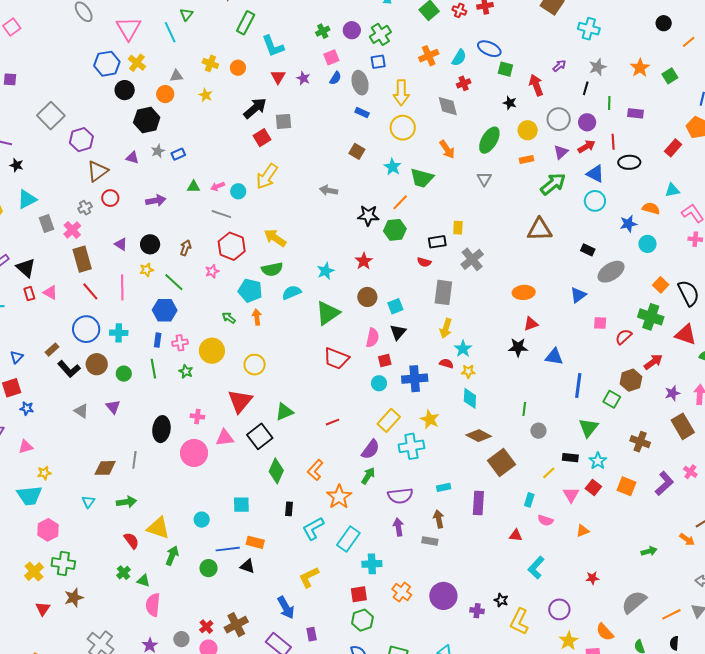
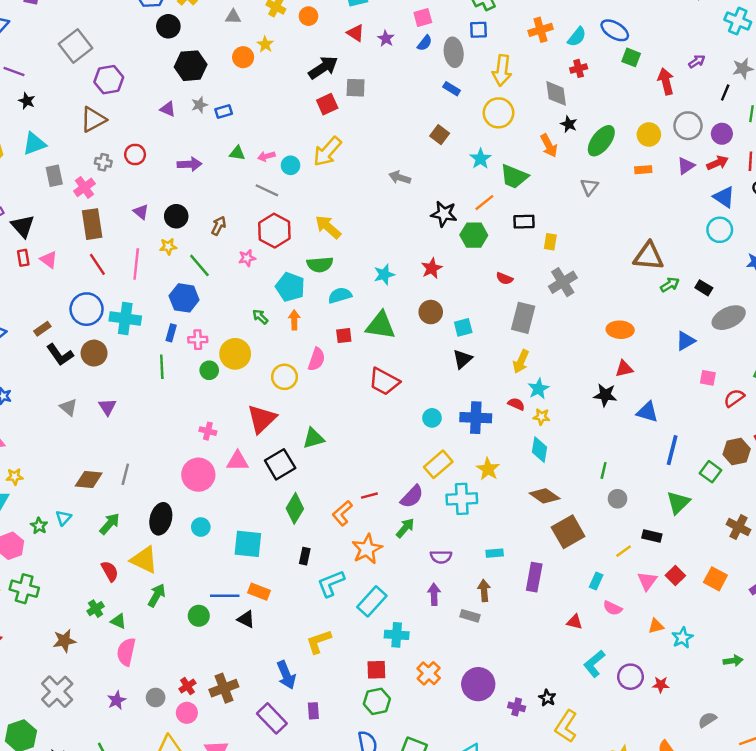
red triangle: (278, 77) -> (356, 33), turned -35
orange circle: (165, 94) -> (243, 57), moved
black star: (510, 103) -> (569, 124), moved
brown triangle: (98, 171) -> (93, 119), moved
green arrow: (553, 184) -> (670, 285), moved, size x0.6
gray cross: (85, 208) -> (103, 162), turned 32
black rectangle: (437, 242) -> (524, 222), moved
green triangle: (328, 313) -> (381, 325), turned 36
cyan cross: (119, 333) -> (125, 318), size x1.4
pink semicircle: (372, 338) -> (317, 359), moved
red square: (385, 361) -> (344, 336), moved
green star: (186, 371) -> (39, 526), moved
green circle: (124, 374) -> (209, 370), moved
red line: (333, 422) -> (369, 496), moved
black ellipse: (161, 429) -> (161, 519), moved
cyan star: (598, 461) -> (682, 638), moved
purple semicircle: (400, 496) -> (441, 557), size x0.7
green arrow: (127, 502) -> (110, 524), turned -48
cyan square: (241, 505) -> (248, 544), size x1.4
cyan circle: (202, 520) -> (201, 527), moved
brown star: (74, 598) -> (64, 641), moved
gray semicircle: (634, 602) -> (707, 720), size x0.6
purple circle: (559, 609) -> (630, 677), moved

